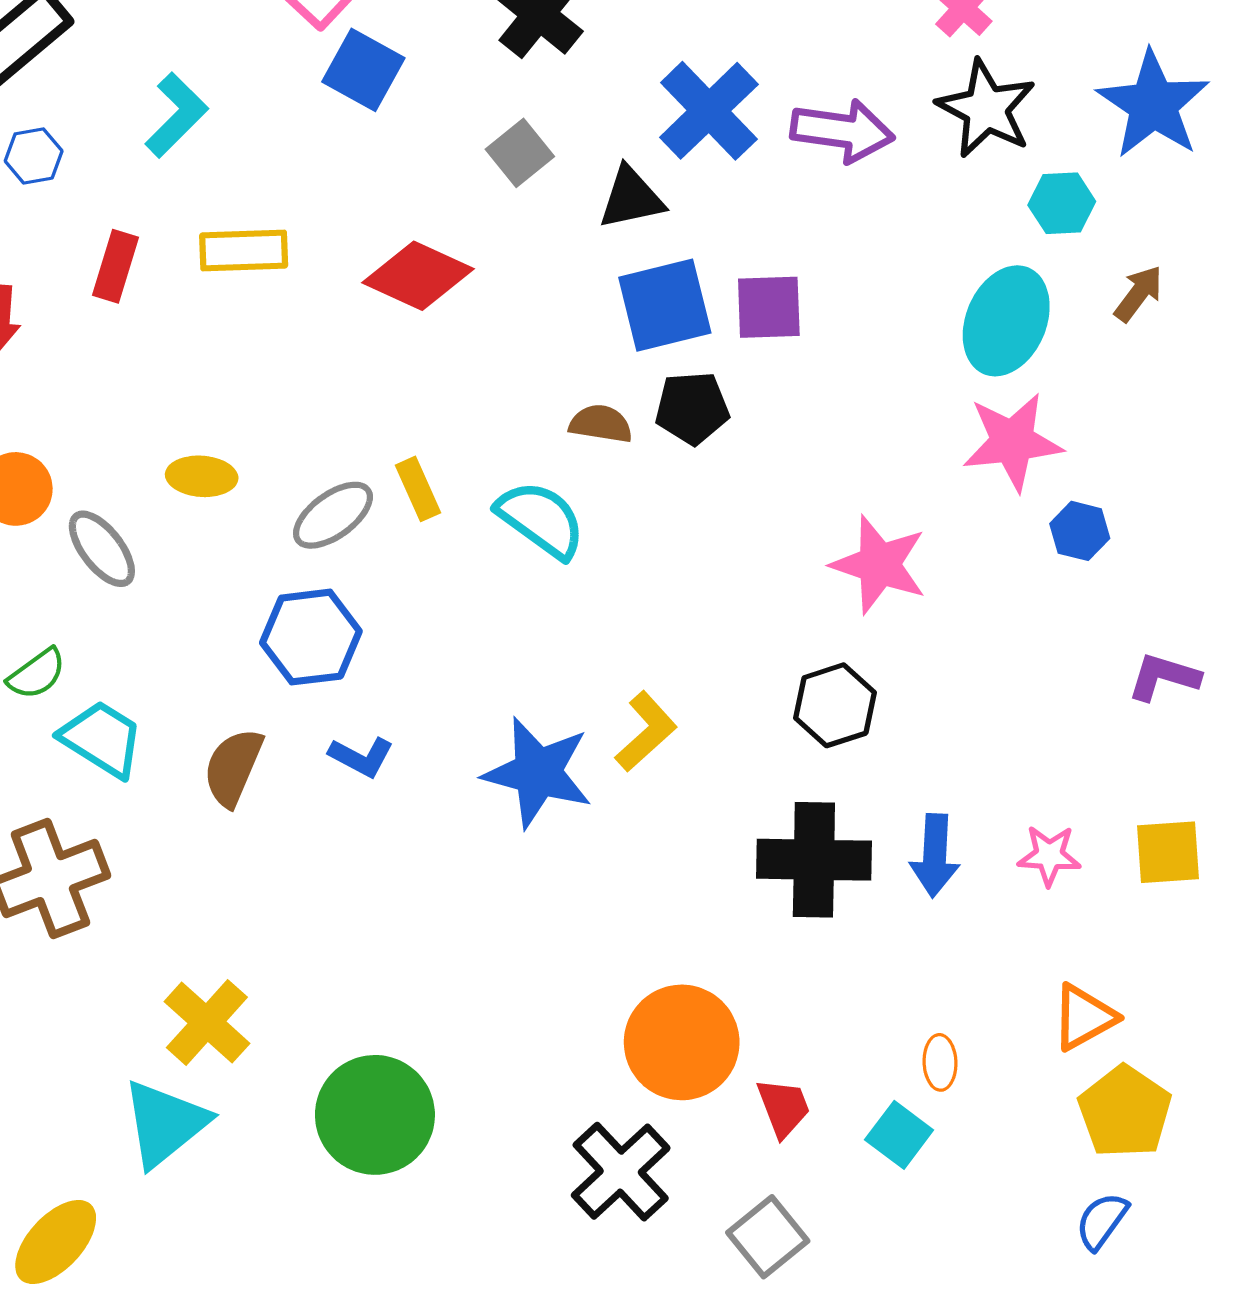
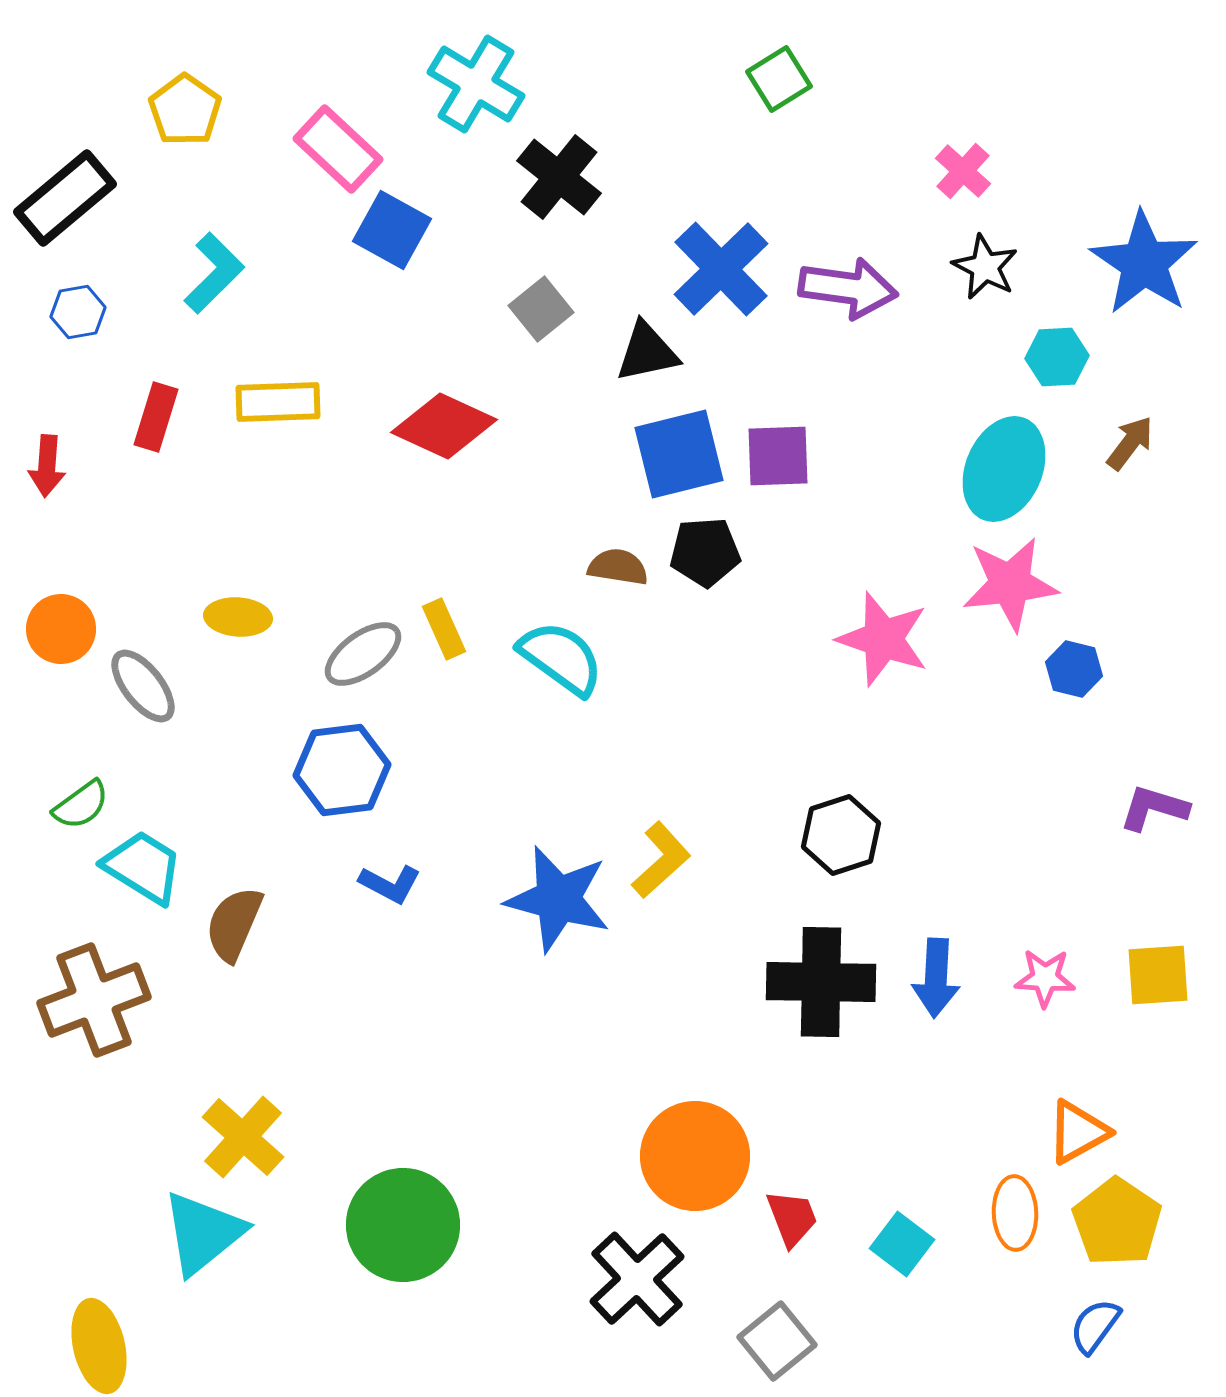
black star: (986, 109) -> (985, 267), size x0.7
pink star: (879, 565) -> (883, 639), moved
brown semicircle: (233, 767) -> (234, 924), moved
orange ellipse: (940, 1062) -> (1015, 1213), moved, size x1.4
yellow ellipse: (56, 1242) -> (99, 1346), turned -56

